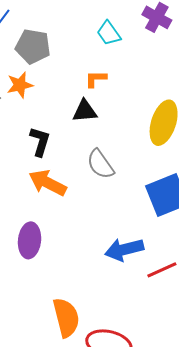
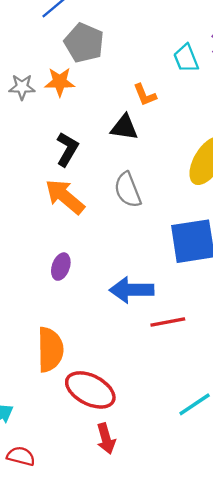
cyan trapezoid: (109, 33) -> (186, 58), moved
orange L-shape: (96, 79) -> (145, 95), turned -125
purple ellipse: (30, 240) -> (61, 267), moved, size x0.7

